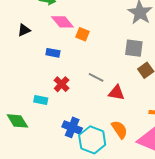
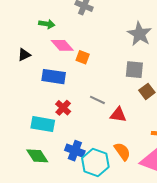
blue rectangle: (53, 53) -> (54, 77), size x1.6
cyan rectangle: (41, 100) -> (43, 124), size x1.6
green diamond: (17, 121) -> (37, 156), moved

